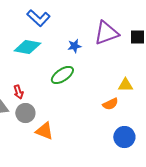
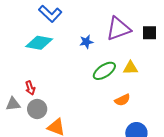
green ellipse: (62, 75) -> (104, 71), moved
yellow triangle: (125, 85) -> (130, 68), moved

